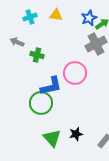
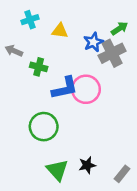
yellow triangle: (56, 15) -> (60, 31), moved
blue star: (89, 18) -> (93, 42), moved
blue L-shape: (51, 86) -> (65, 88), moved

